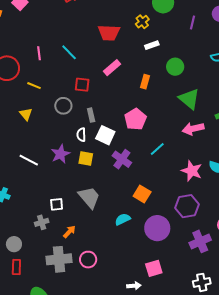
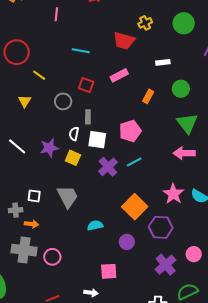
yellow cross: (142, 22) -> (145, 23), moved
cyan line: (69, 52) -> (81, 51), turned -48
pink line: (39, 53) -> (56, 14), moved
white square: (105, 135) -> (97, 140), turned -30
cyan line: (157, 149) -> (134, 162), moved
orange square: (142, 194) -> (135, 207), moved, size x1.4
purple circle: (157, 228) -> (127, 242), size x0.6
orange arrow: (69, 232) -> (31, 224), moved, turned 40
purple cross: (200, 241) -> (166, 265), turned -30
pink square: (154, 268) -> (109, 271), moved

